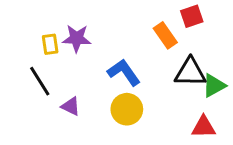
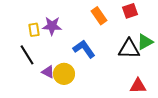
orange rectangle: (165, 35) -> (99, 16), moved
green triangle: (214, 86) -> (145, 42), moved
yellow circle: (127, 109) -> (64, 74), moved

